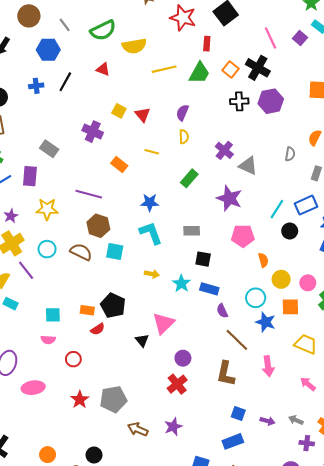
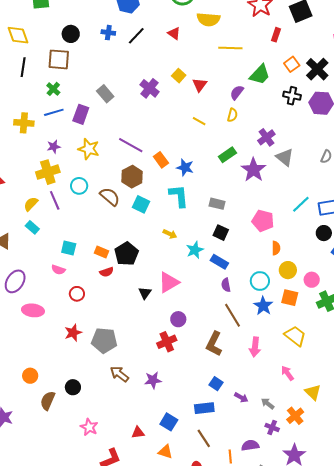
green trapezoid: (199, 73) -> (260, 75), moved
orange rectangle: (119, 165) -> (161, 160), moved
purple star: (229, 198) -> (253, 170), moved
black circle: (290, 231) -> (324, 233), moved

